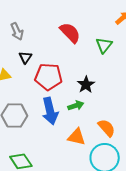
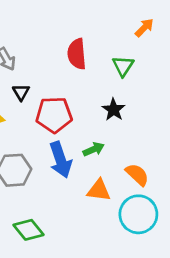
red semicircle: (70, 33) -> (77, 54), turned -135
black star: (86, 85) -> (114, 110), moved

